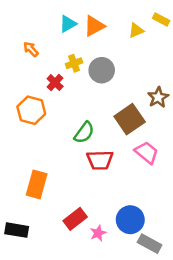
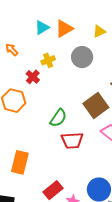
gray circle: (102, 70) -> (82, 57), moved

